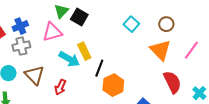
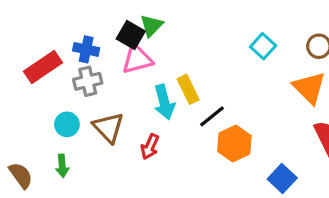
black square: (79, 17) -> (131, 35), moved
blue cross: (20, 26) -> (86, 49), turned 35
cyan arrow: (69, 59) -> (164, 102), turned 45
black line: (99, 68) -> (212, 116), turned 30

